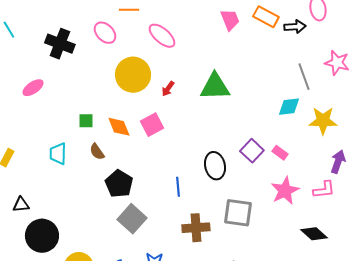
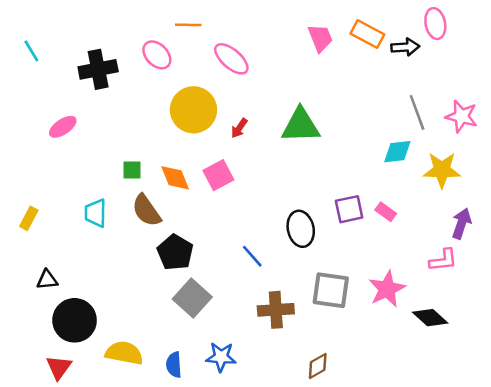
black cross: (60, 44) -> (98, 69), turned -32
pink star: (337, 63) -> (461, 116), moved
purple square: (252, 151) -> (349, 209), turned 35
brown semicircle: (97, 152) -> (146, 210), size x1.5
blue line: (178, 187) -> (252, 256), turned -36
pink star: (285, 191) -> (387, 289), moved

